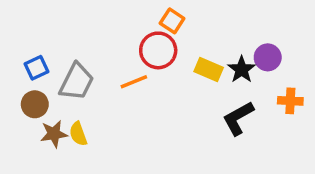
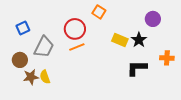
red circle: (158, 50) -> (75, 29), moved
purple circle: (268, 57) -> (153, 19), moved
blue square: (37, 68) -> (23, 28), moved
black L-shape: (238, 118) -> (137, 68), turned 30

